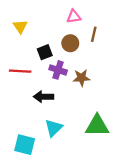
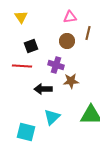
yellow triangle: (20, 27) -> (21, 17), moved
black square: (45, 52) -> (31, 46), moved
brown star: (81, 78) -> (71, 81), moved

